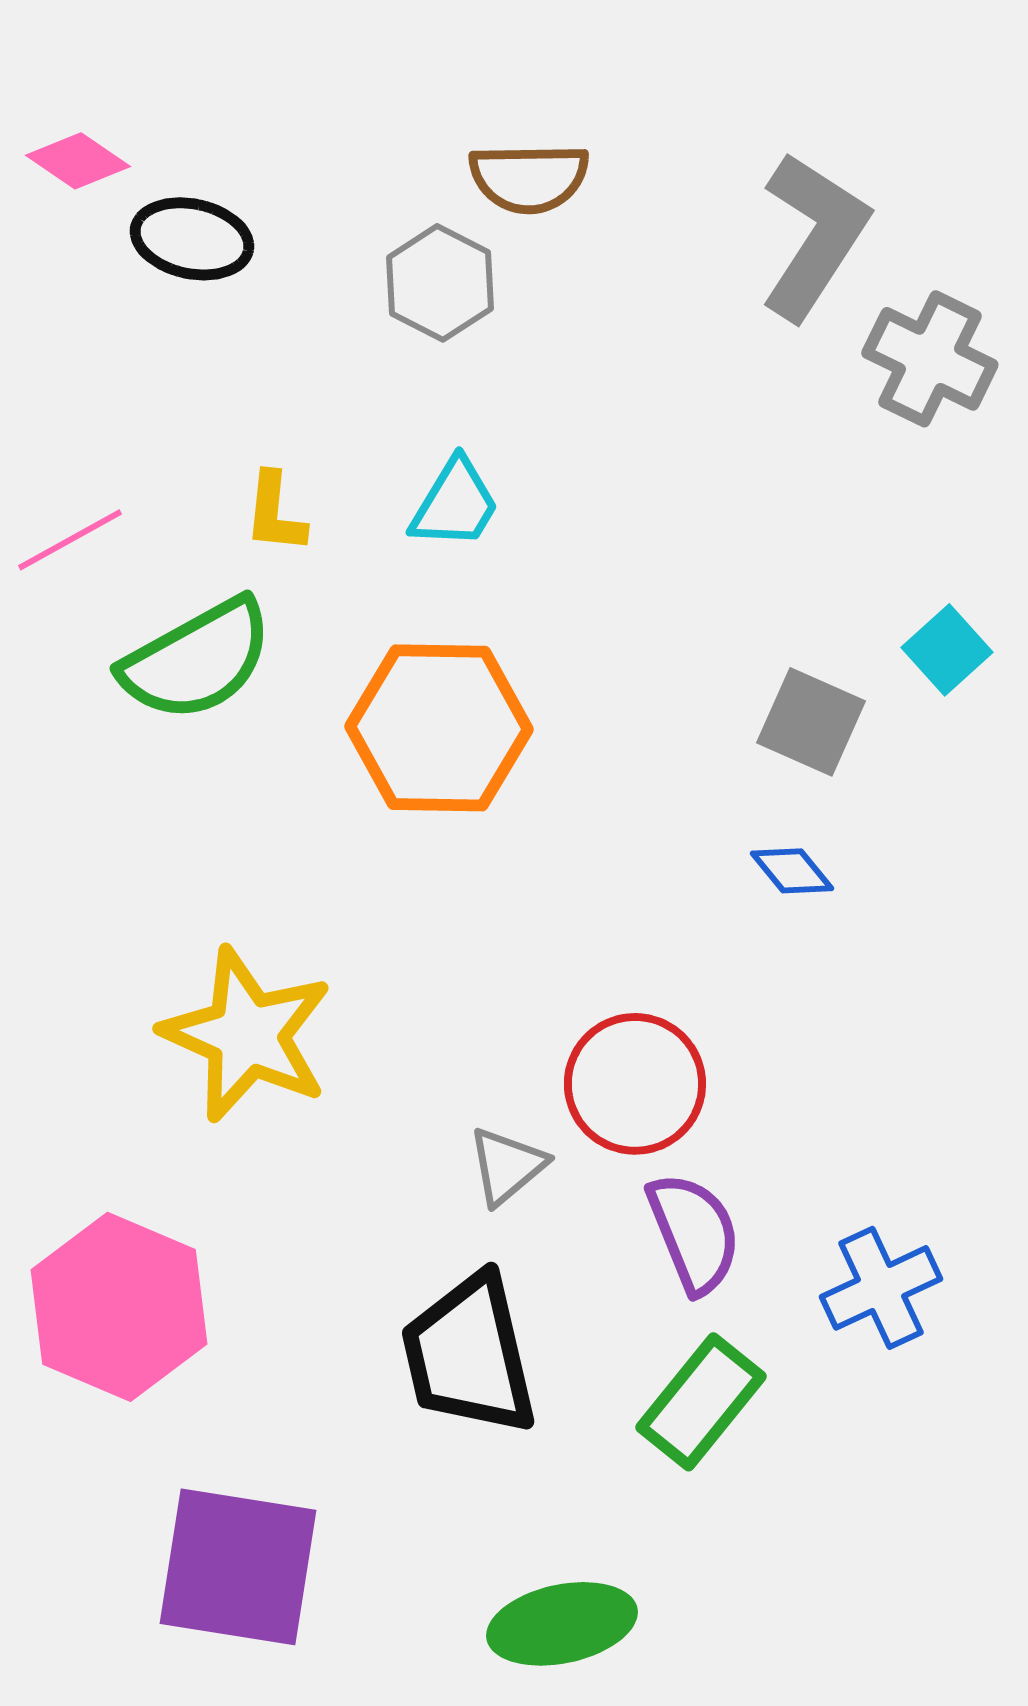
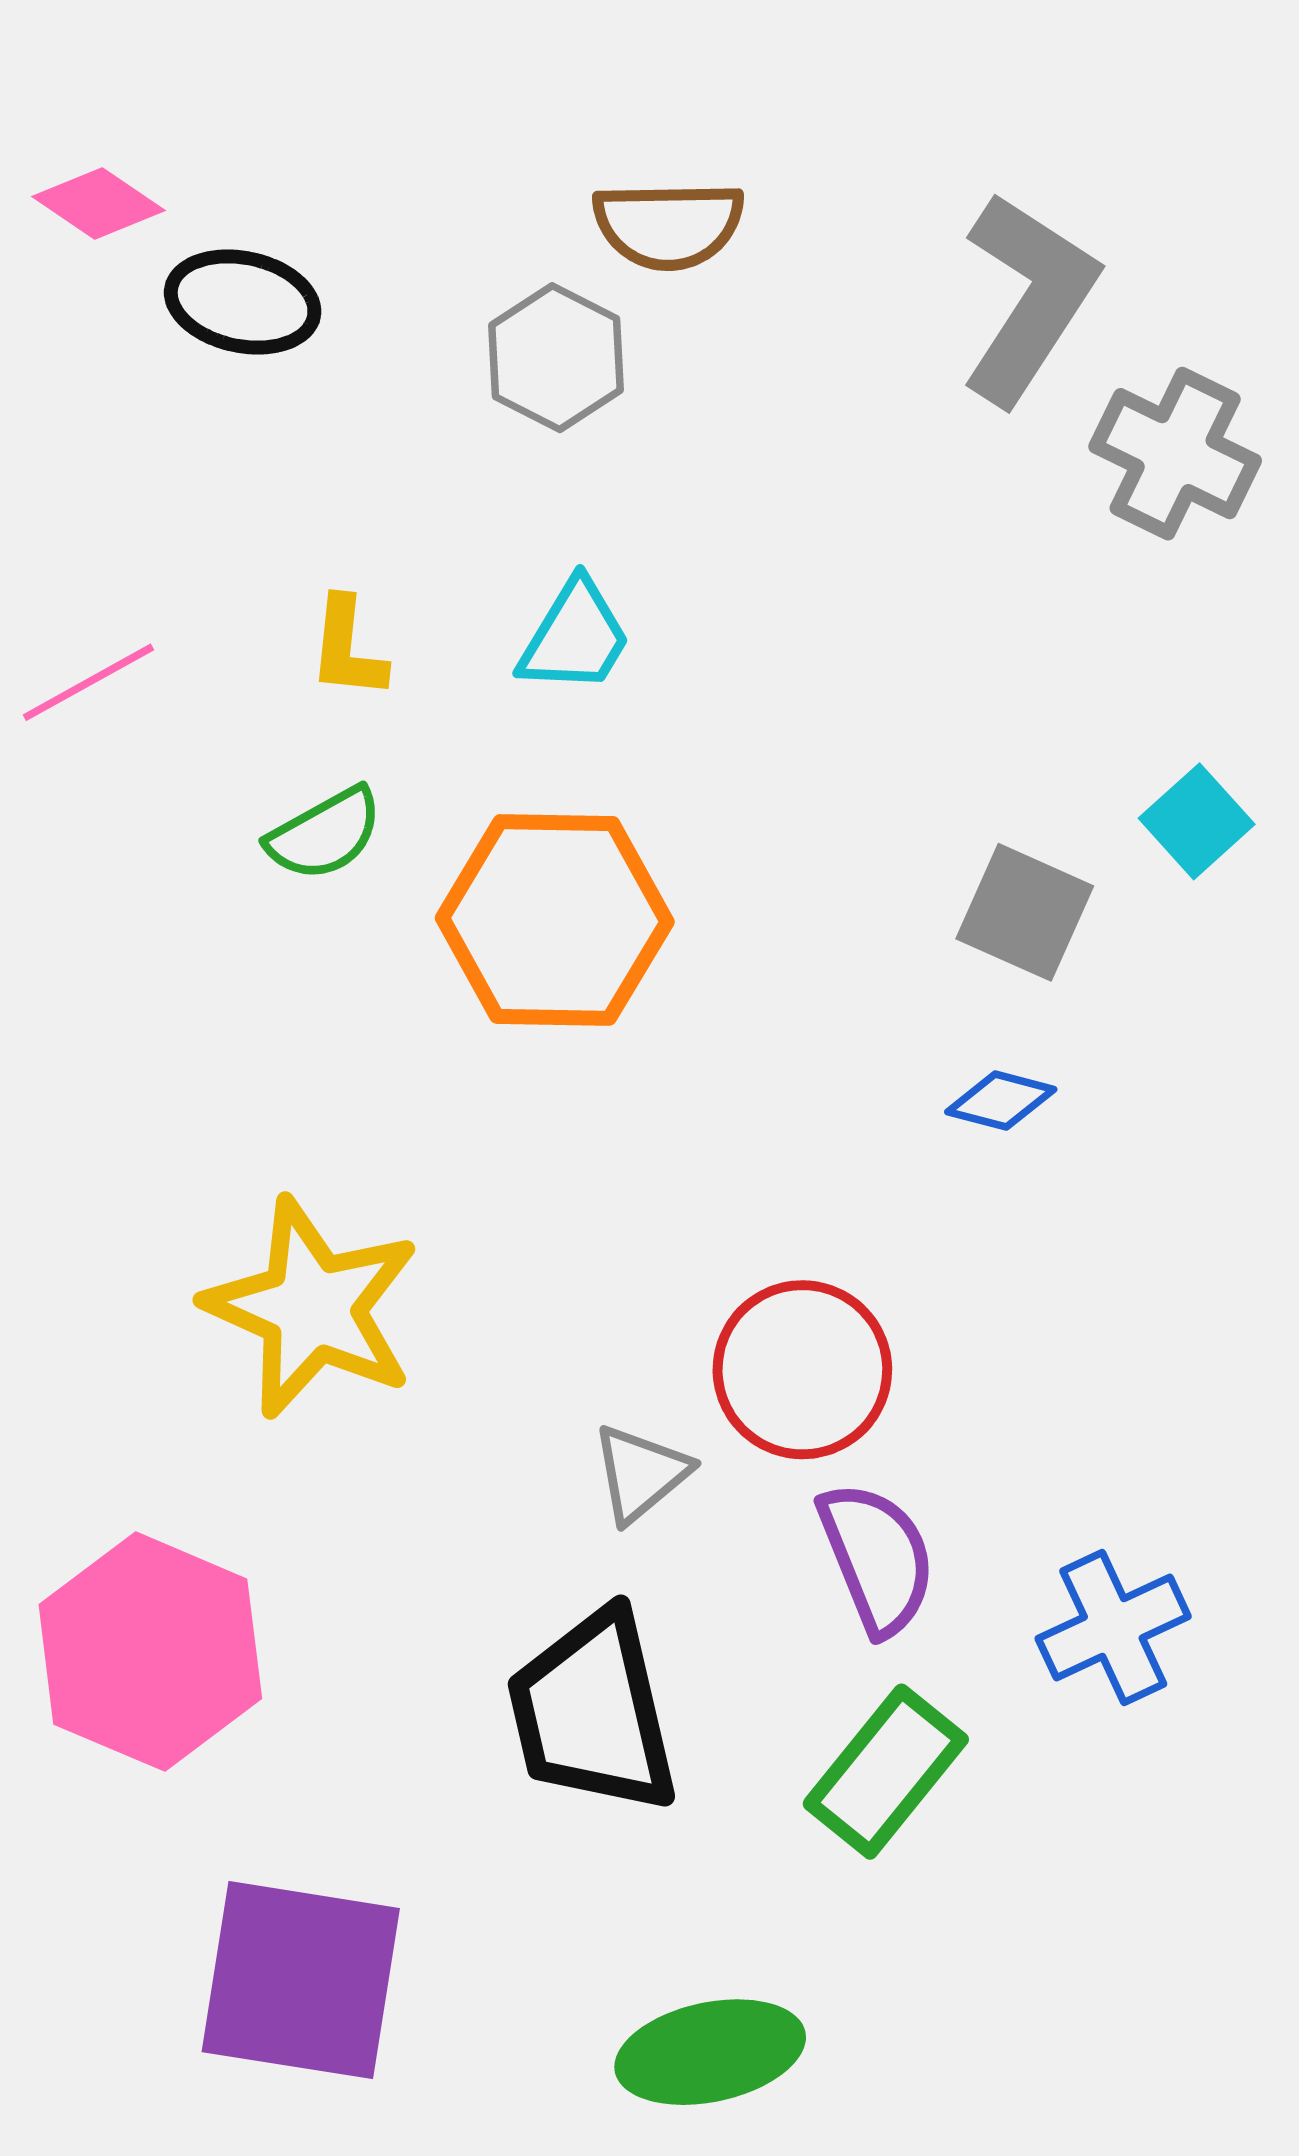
green semicircle: (197, 660) -> (325, 834), moved, size x0.6
blue diamond: (792, 871) -> (1001, 1101), turned -36

